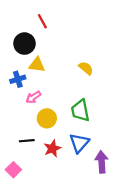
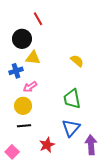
yellow circle: (47, 118) -> (23, 106), moved
red star: (52, 149) -> (47, 145), moved

